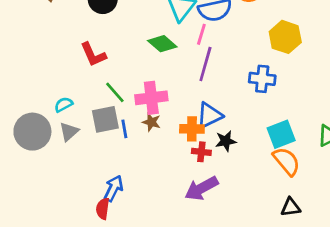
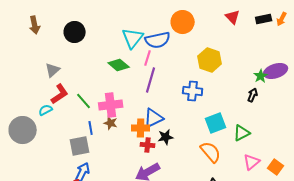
red L-shape: (93, 55) -> (60, 94), moved, turned -100
gray square: (105, 119) -> (80, 146), moved
gray triangle: (69, 132) -> (53, 70), moved
cyan square: (281, 134) -> (216, 123), moved

